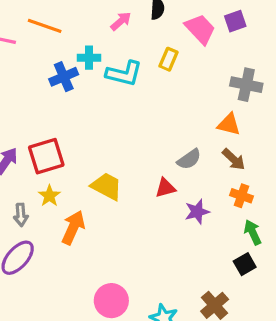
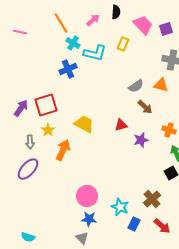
purple square: (235, 21) -> (166, 29), moved
orange line: (45, 26) -> (61, 23), moved, turned 40
cyan cross: (89, 58) -> (73, 43), turned 32
blue cross: (64, 77) -> (68, 69), moved
gray semicircle: (189, 159) -> (136, 86), moved
brown arrow: (234, 159) -> (145, 107), moved

